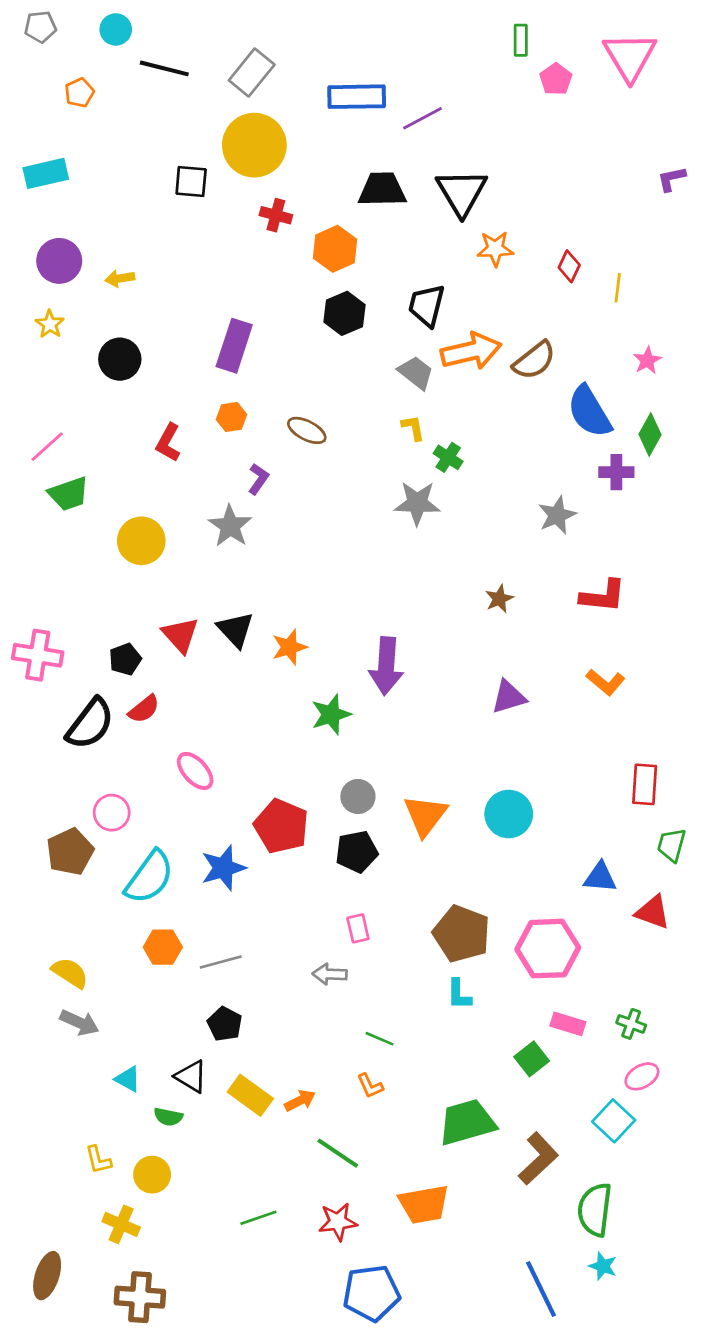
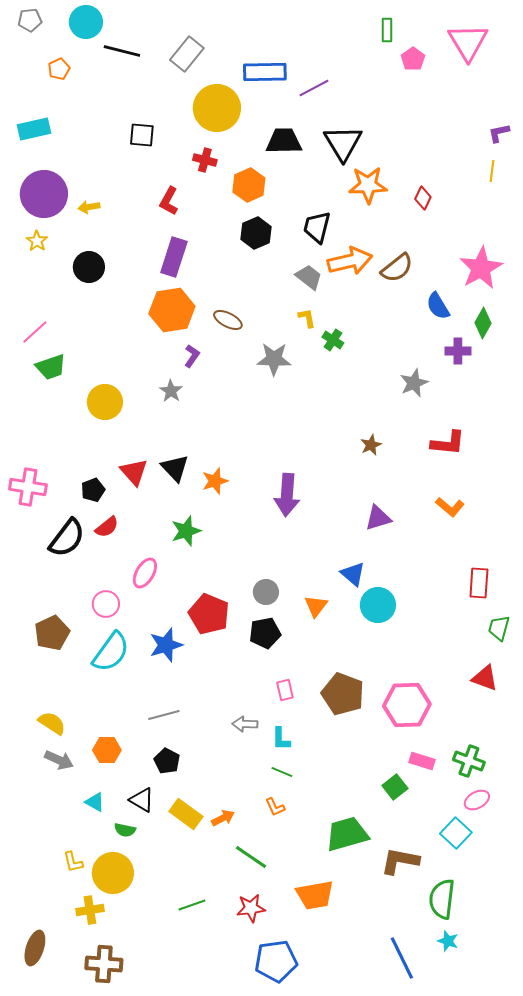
cyan circle: (116, 29) -> (86, 22), size x1.4
yellow circle: (254, 145) -> (217, 108), moved
orange star: (495, 249) -> (368, 185), size x1.4
purple circle: (59, 261) -> (44, 194), size x1.4
yellow line: (618, 288) -> (492, 171), moved
pink star: (647, 360) -> (481, 268), size x2.0
blue semicircle: (589, 412) -> (438, 306), size x0.7
orange hexagon: (231, 417) -> (172, 310), size x2.0
red L-shape: (168, 443) -> (169, 201), moved
gray star: (417, 503) -> (274, 359), moved
gray star: (230, 526) -> (171, 391), size x0.7
green star: (331, 714) -> (186, 531), moved
pink ellipse: (195, 771) -> (145, 573), turned 72
pink circle: (112, 813) -> (106, 604), moved
orange triangle: (425, 815) -> (316, 606), size x0.7
blue triangle: (600, 877) -> (353, 574), moved, turned 36
pink rectangle: (358, 928) -> (285, 690), moved
orange hexagon: (163, 947) -> (107, 750), moved
cyan L-shape: (459, 994) -> (281, 739), moved
green cross: (631, 1024) -> (469, 761), size x1.4
brown L-shape: (538, 1158) -> (400, 861), turned -126
yellow circle: (152, 1175) -> (113, 873), size x1.5
yellow cross: (121, 1224) -> (90, 910), turned -32

